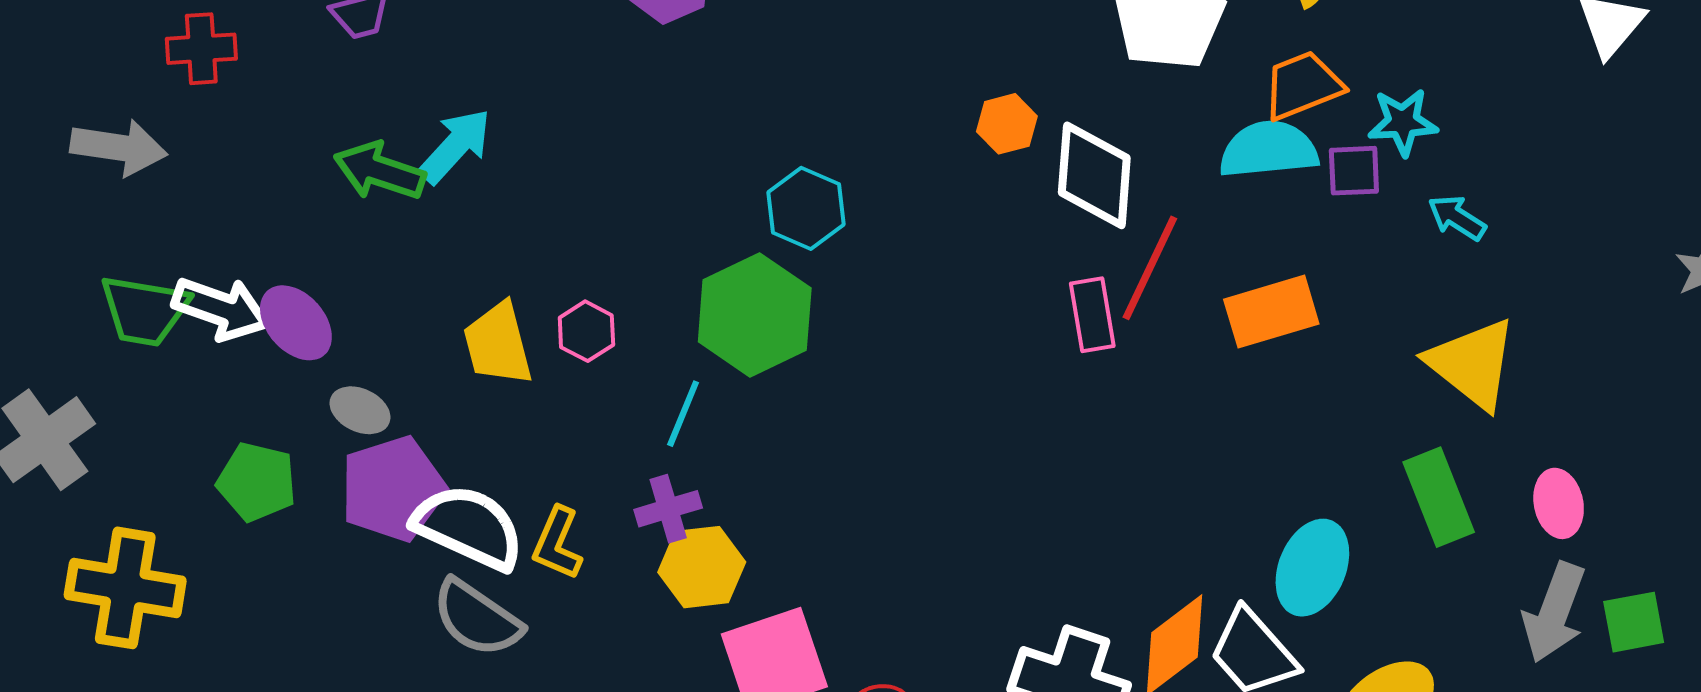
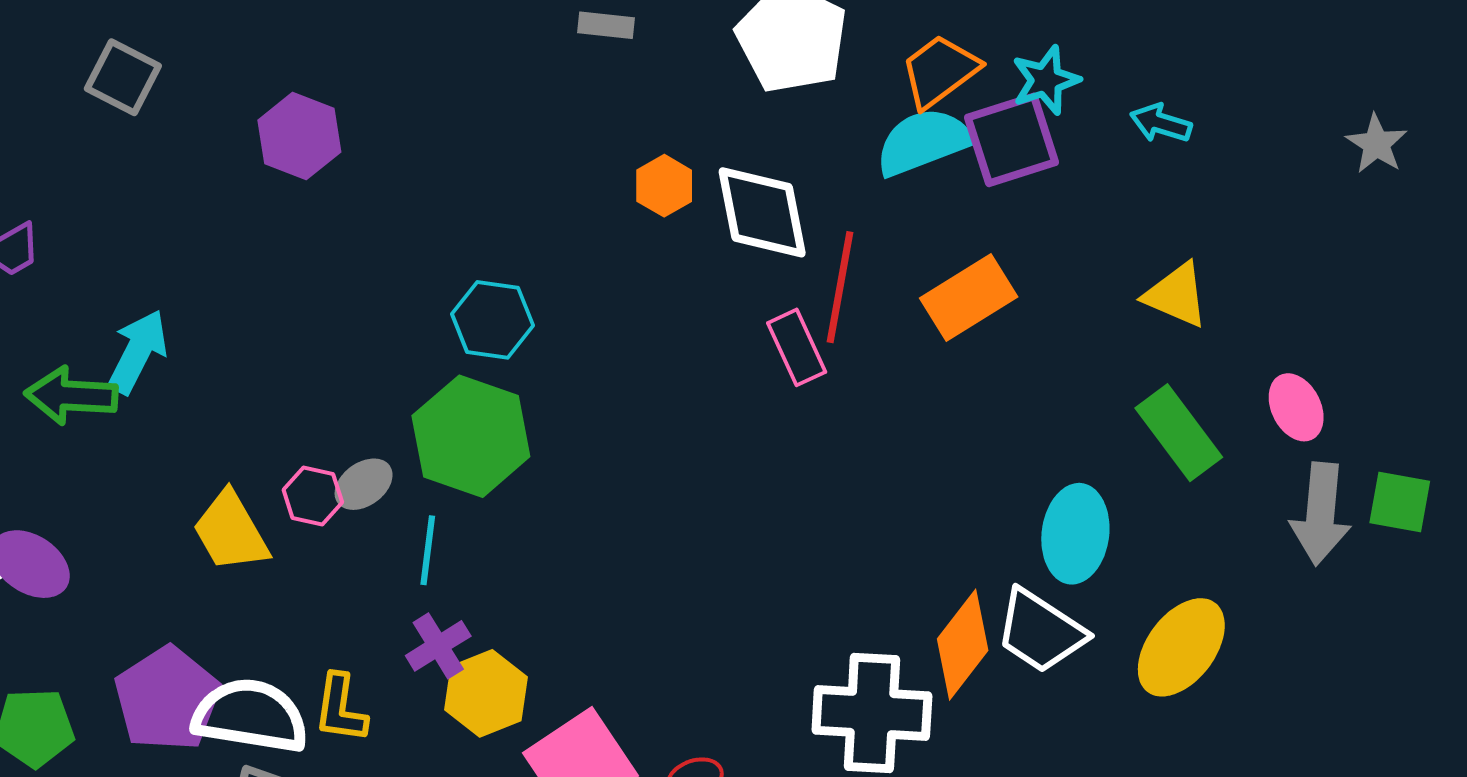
purple square: (1354, 171) -> (1011, 140), size x1.6
cyan arrow: (1457, 218) -> (1161, 123), moved
yellow triangle: (1472, 364) -> (1176, 295), size x0.7
gray ellipse: (360, 410) -> (364, 484), moved, turned -46
green square: (1634, 622) -> (1400, 502), turned 36

